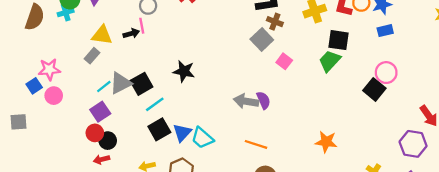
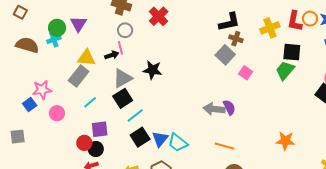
brown semicircle: (35, 17) -> (27, 45), turned -90
gray rectangle: (92, 56) -> (79, 76), size x1.5
black star: (184, 71) -> (152, 70), moved
gray triangle: (121, 83) -> (123, 78), moved
pink circle: (54, 96) -> (57, 113), moved
purple square: (100, 112) -> (100, 129), moved, turned 30

